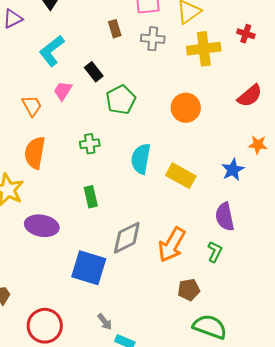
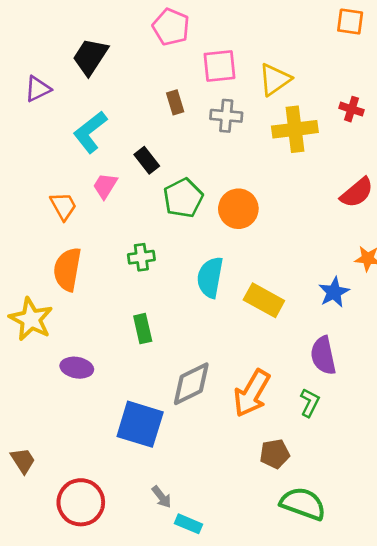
orange circle: (186, 108) -> (238, 209), moved
purple ellipse: (42, 226) -> (77, 368), size x0.7

